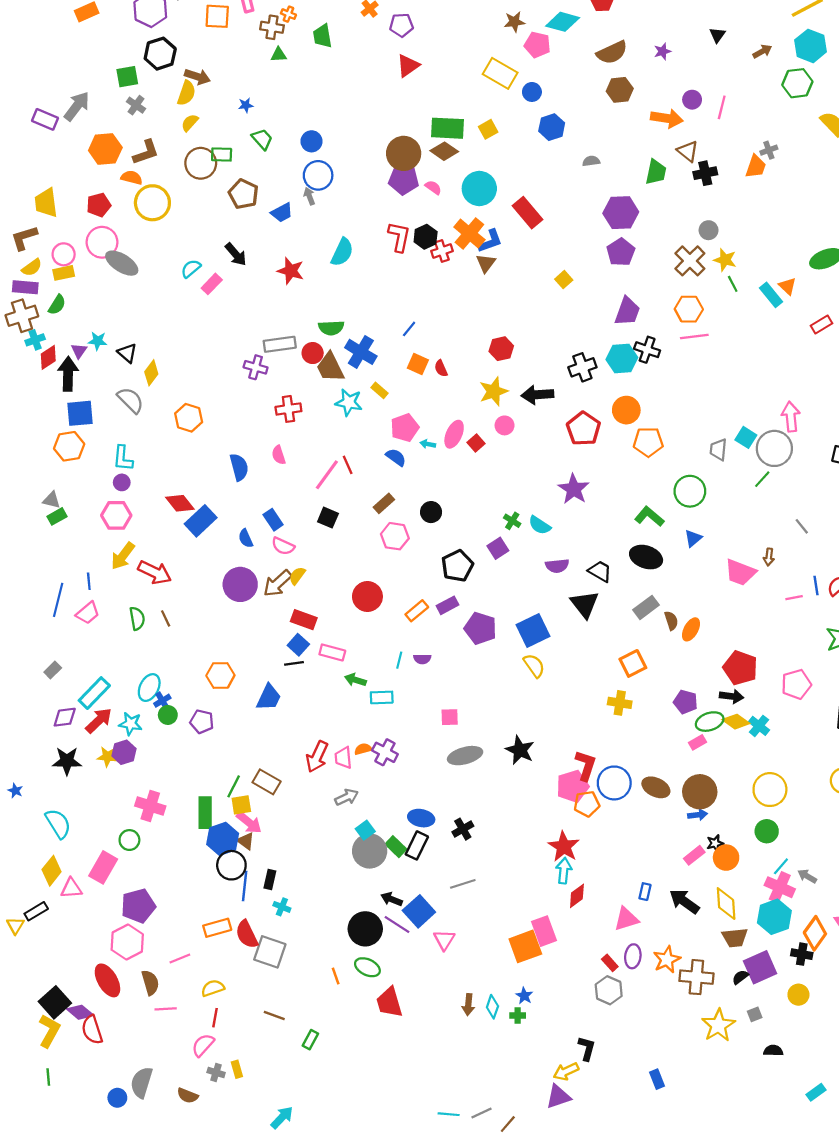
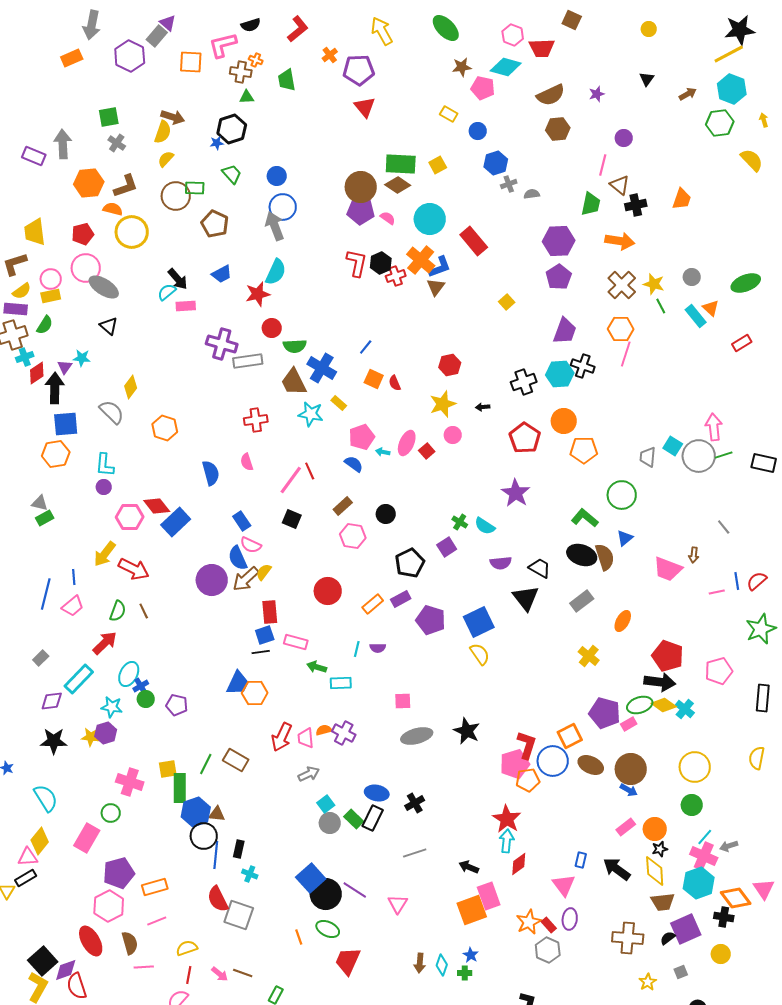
purple pentagon: (401, 25) -> (359, 70), size x1.4
black hexagon: (160, 54) -> (232, 129), moved
red triangle: (408, 66) -> (365, 107), turned -35
yellow rectangle: (500, 73) -> (449, 114), size x0.6
gray arrow: (77, 106) -> (63, 144), turned -40
pink line: (722, 107) -> (603, 165), moved
orange arrow: (667, 118) -> (620, 241), moved
gray cross: (769, 150) -> (509, 184), moved
gray arrow: (309, 196) -> (275, 226), size x1.8
blue trapezoid: (282, 213) -> (222, 274), moved
gray circle: (709, 230) -> (692, 277), moved
cyan semicircle: (342, 252) -> (276, 272), moved
black arrow: (236, 254) -> (178, 279), moved
red star: (291, 271) -> (258, 294), turned -30
pink rectangle: (212, 284) -> (186, 306), turned 42
pink line: (694, 337) -> (626, 354), turned -65
black triangle: (127, 353) -> (109, 326), moved
red circle: (313, 353) -> (272, 328), moved
purple cross: (256, 367) -> (222, 344), moved, size x1.4
black arrow: (537, 395) -> (483, 407), size x0.5
green line: (762, 479) -> (724, 455), moved, turned 30
pink hexagon: (116, 515) -> (130, 517), moved
blue semicircle: (246, 538) -> (238, 558), moved, size x1.4
green semicircle: (137, 618) -> (118, 611), turned 30
red rectangle: (304, 620) -> (270, 612), turned 65
brown semicircle: (671, 621) -> (605, 557), moved, size x1.5
blue square: (298, 645) -> (265, 635), turned 30
orange square: (633, 663) -> (570, 736), moved
orange hexagon: (220, 675) -> (255, 693), moved
black arrow: (732, 696) -> (660, 682), size x1.4
purple pentagon: (685, 702) -> (605, 713), moved, size x1.4
yellow cross: (620, 703) -> (589, 656), moved, turned 30
red arrow: (99, 720) -> (105, 643), moved
yellow square: (241, 805) -> (168, 769), moved
blue arrow: (698, 815) -> (629, 790), turned 36
pink arrow: (249, 822) -> (220, 974), moved, size x0.7
brown triangle: (246, 841) -> (217, 814), turned -30
black star: (715, 843) -> (660, 849), moved
gray circle: (370, 851) -> (330, 823), size x0.7
gray arrow: (807, 876) -> (729, 846), turned -48
pink triangle: (71, 888) -> (28, 857), moved
black arrow: (392, 899) -> (469, 867), moved
blue square: (419, 911) -> (311, 878), moved
pink triangle: (626, 919) -> (564, 885), turned -50
orange rectangle: (217, 928) -> (155, 887), moved
orange diamond: (815, 933) -> (736, 898), turned -72
orange star: (667, 960) -> (529, 922), moved
red trapezoid: (389, 1002) -> (348, 961), turned 40
purple diamond: (80, 1012) -> (66, 970), turned -60
yellow star: (718, 1025) -> (648, 982), size x0.6

